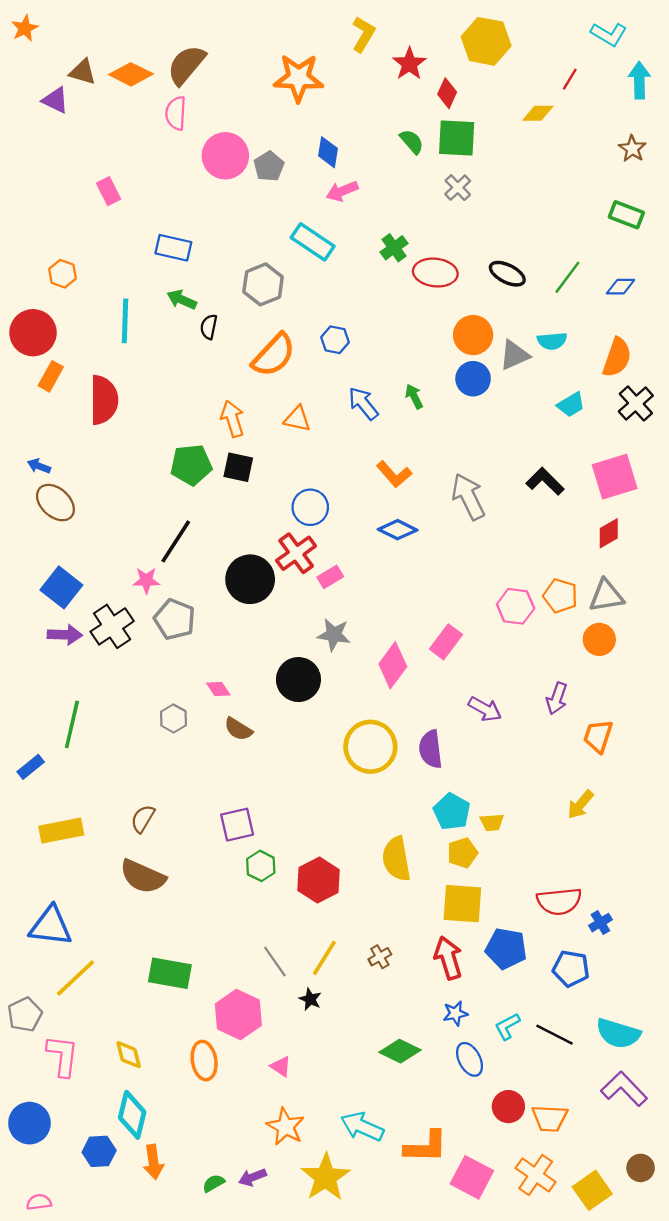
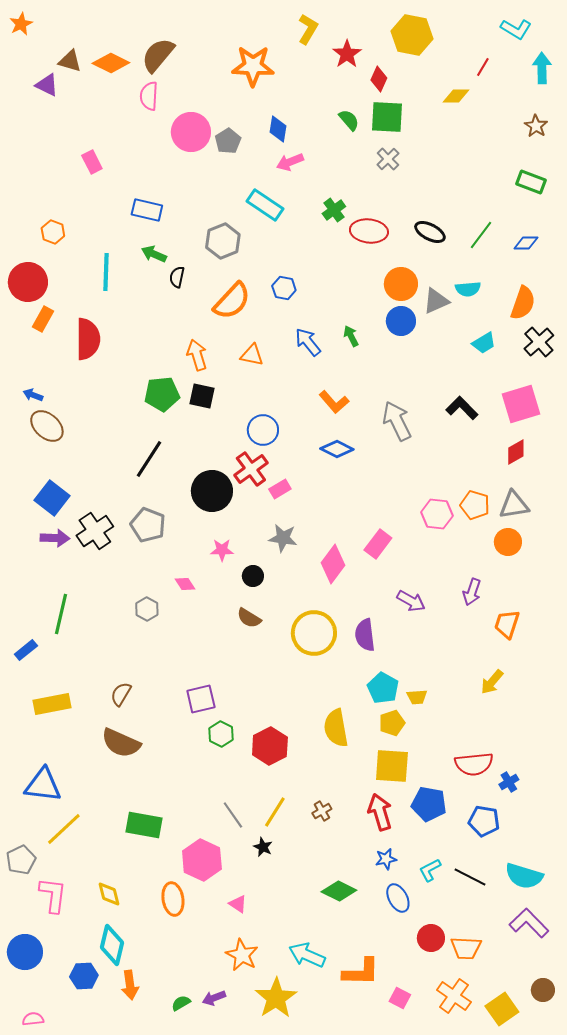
pink star: (146, 580) -> (222, 550), moved
black circle: (298, 680) -> (253, 576), size x0.6
brown semicircle: (238, 729) -> (249, 618), moved
pink square: (472, 1177) -> (400, 998), size x0.6

